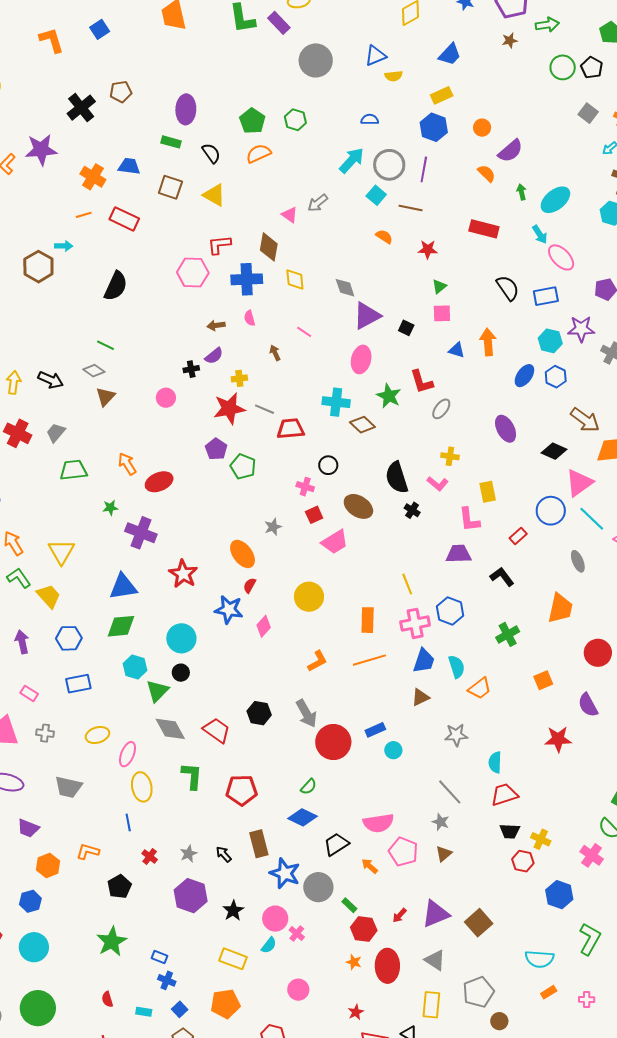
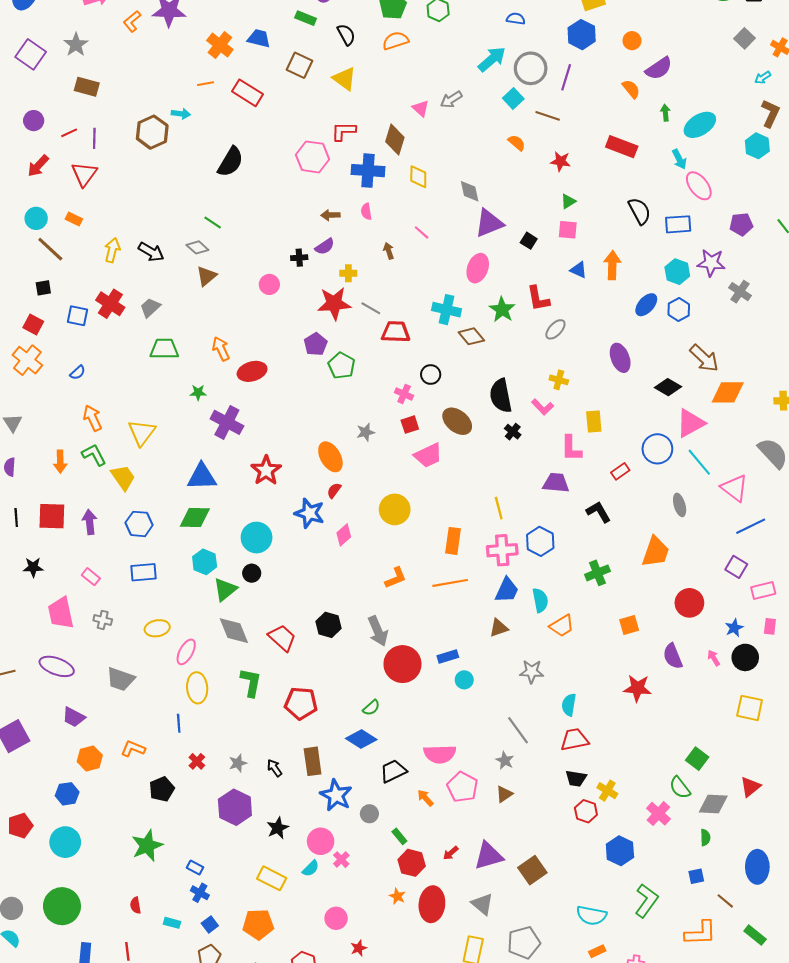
gray circle: (318, 887) -> (369, 814), size x0.6
red star: (356, 1012) -> (359, 948), moved

